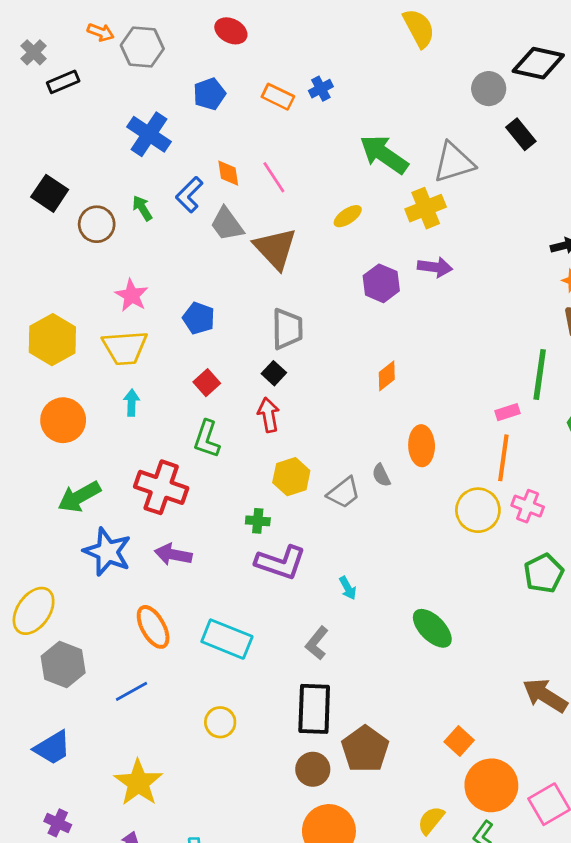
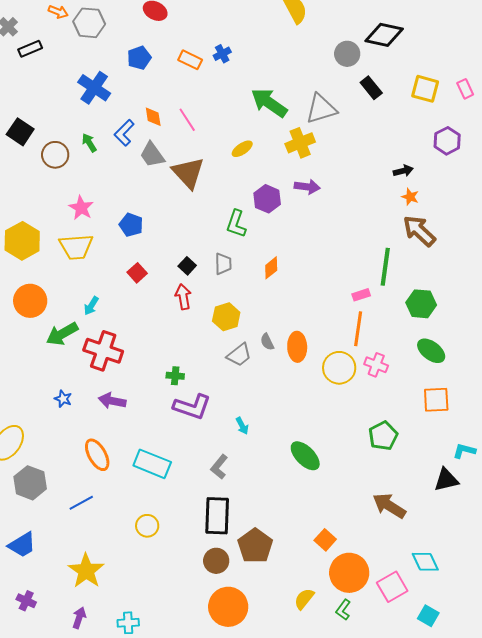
gray trapezoid: (287, 329) -> (223, 264), moved, size x0.7
cyan arrow: (132, 403) -> (91, 306), moved, turned -150
green L-shape: (207, 439) -> (236, 224), moved
orange ellipse: (422, 446) -> (297, 347), moved
yellow hexagon: (291, 477) -> (226, 317), moved
green arrow: (79, 497) -> (62, 334), moved
blue star: (107, 552) -> (63, 399), size x0.5
green pentagon: (544, 573) -> (383, 436), moved

